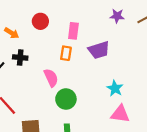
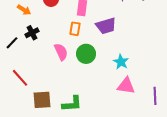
black cross: (20, 57) -> (32, 33), turned -32
green circle: (66, 99) -> (86, 54), moved

